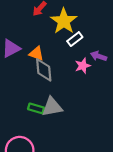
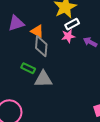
pink star: (83, 66) -> (68, 36), moved
green rectangle: (36, 108) -> (28, 68), moved

